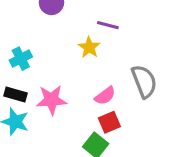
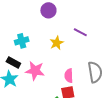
yellow star: (89, 47) -> (57, 43), moved
pink semicircle: (105, 96) -> (69, 76), turned 112

